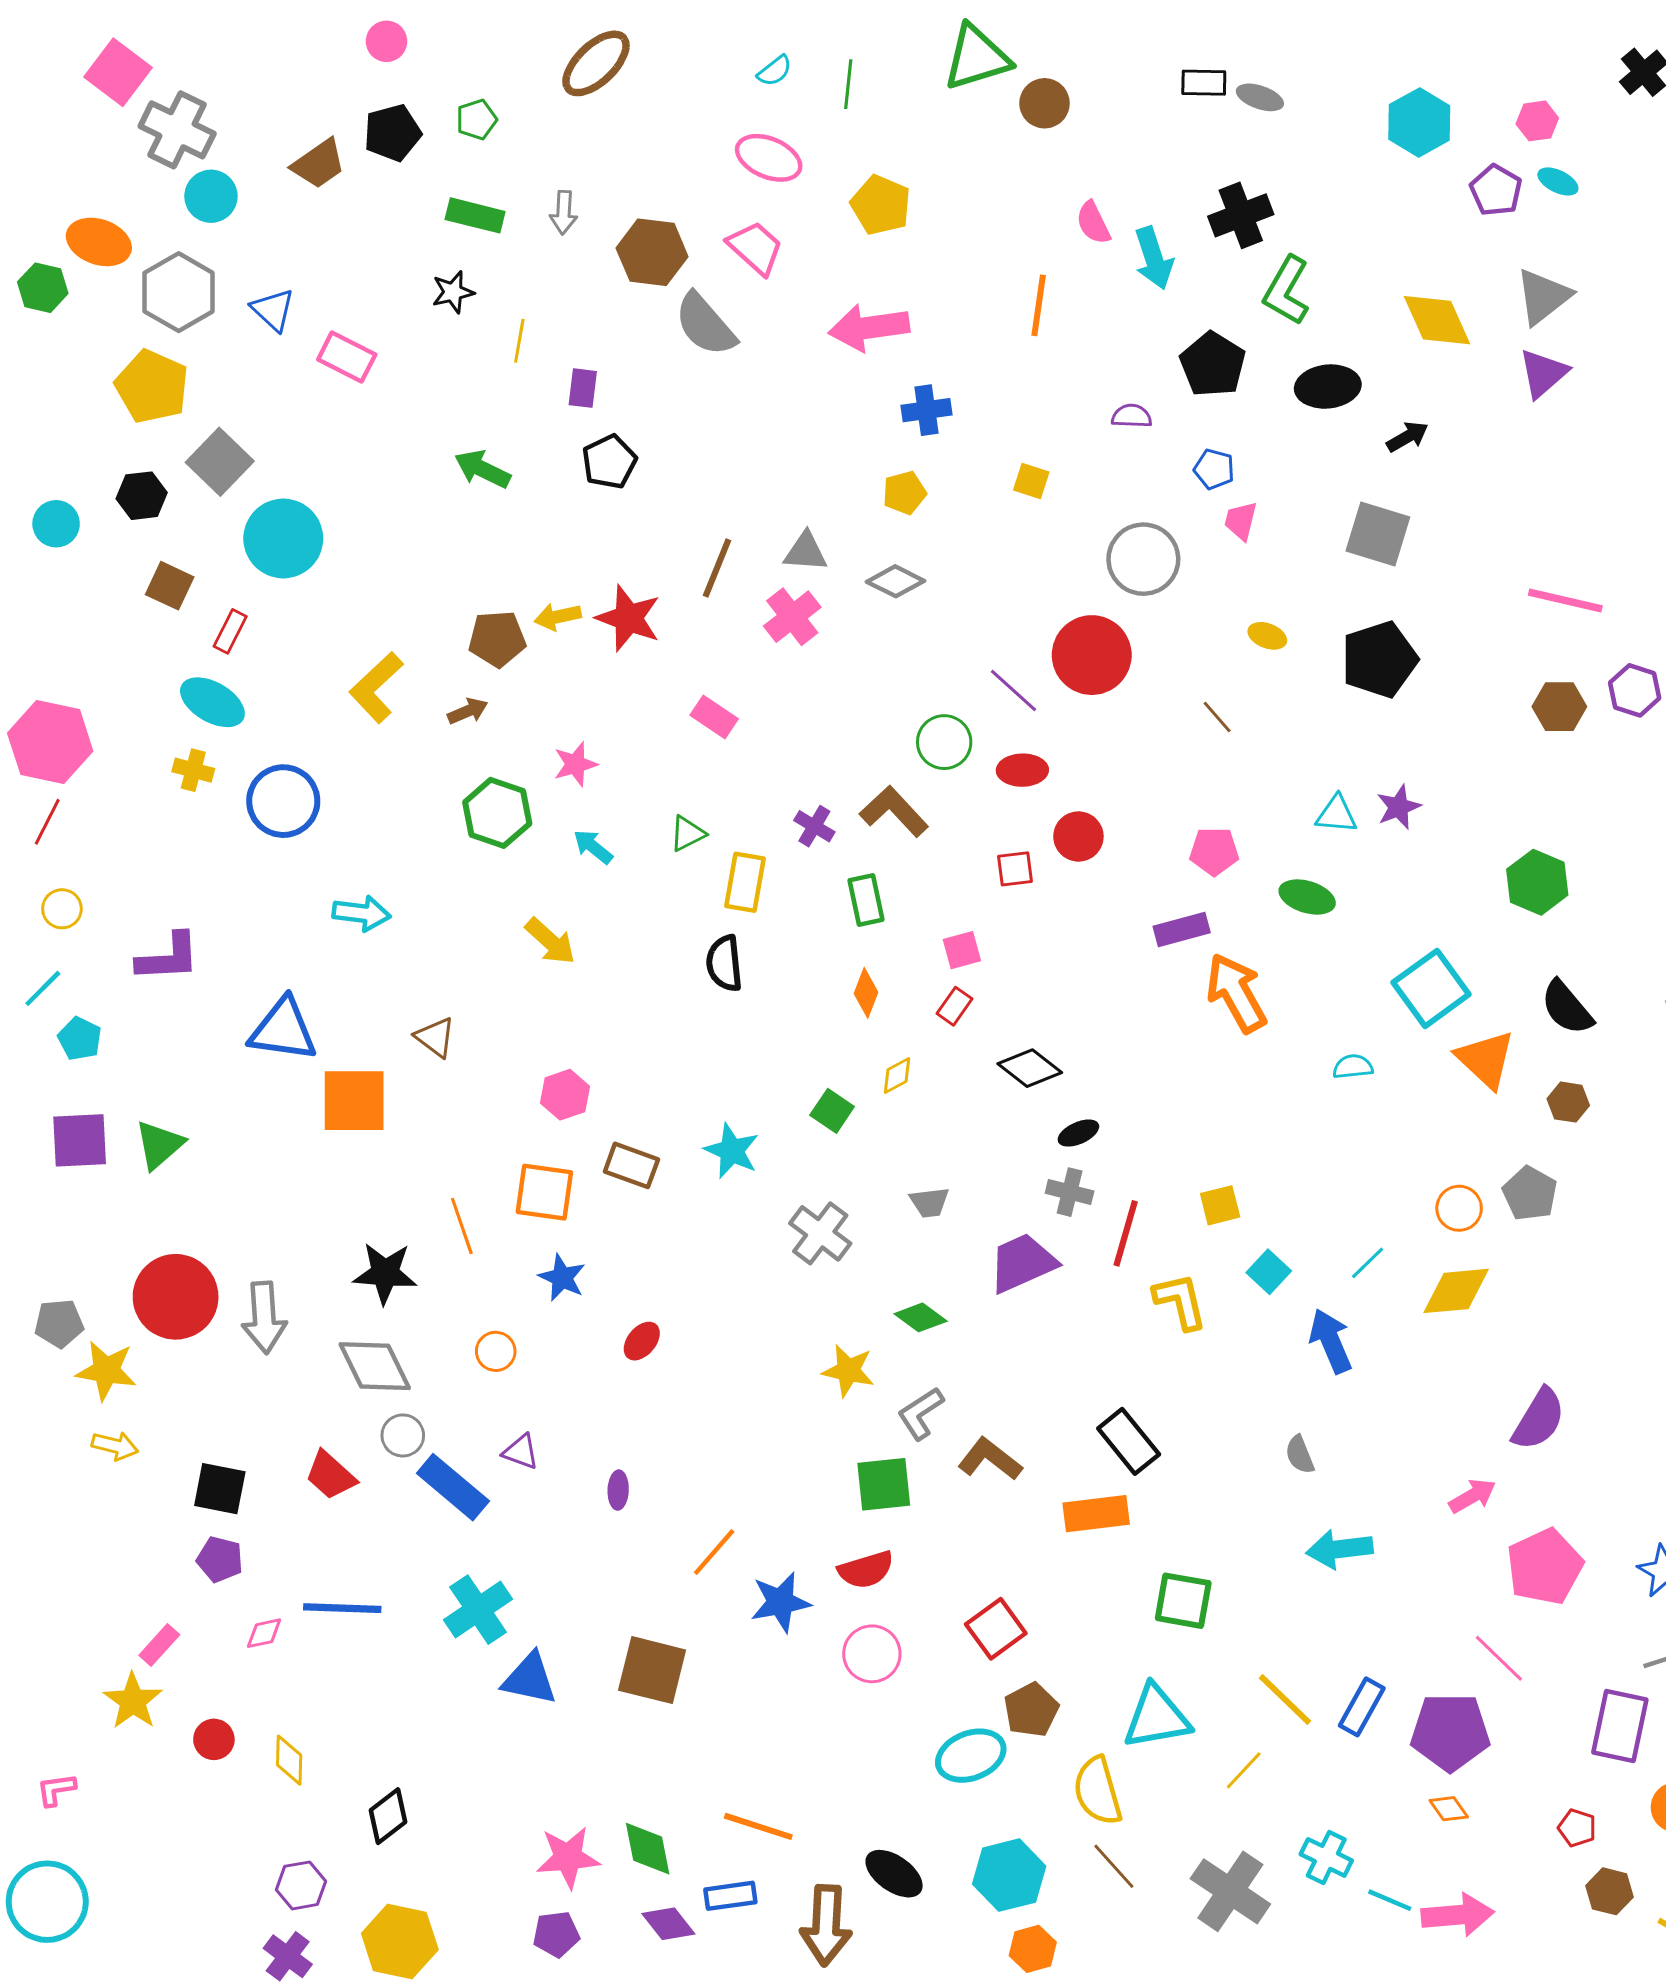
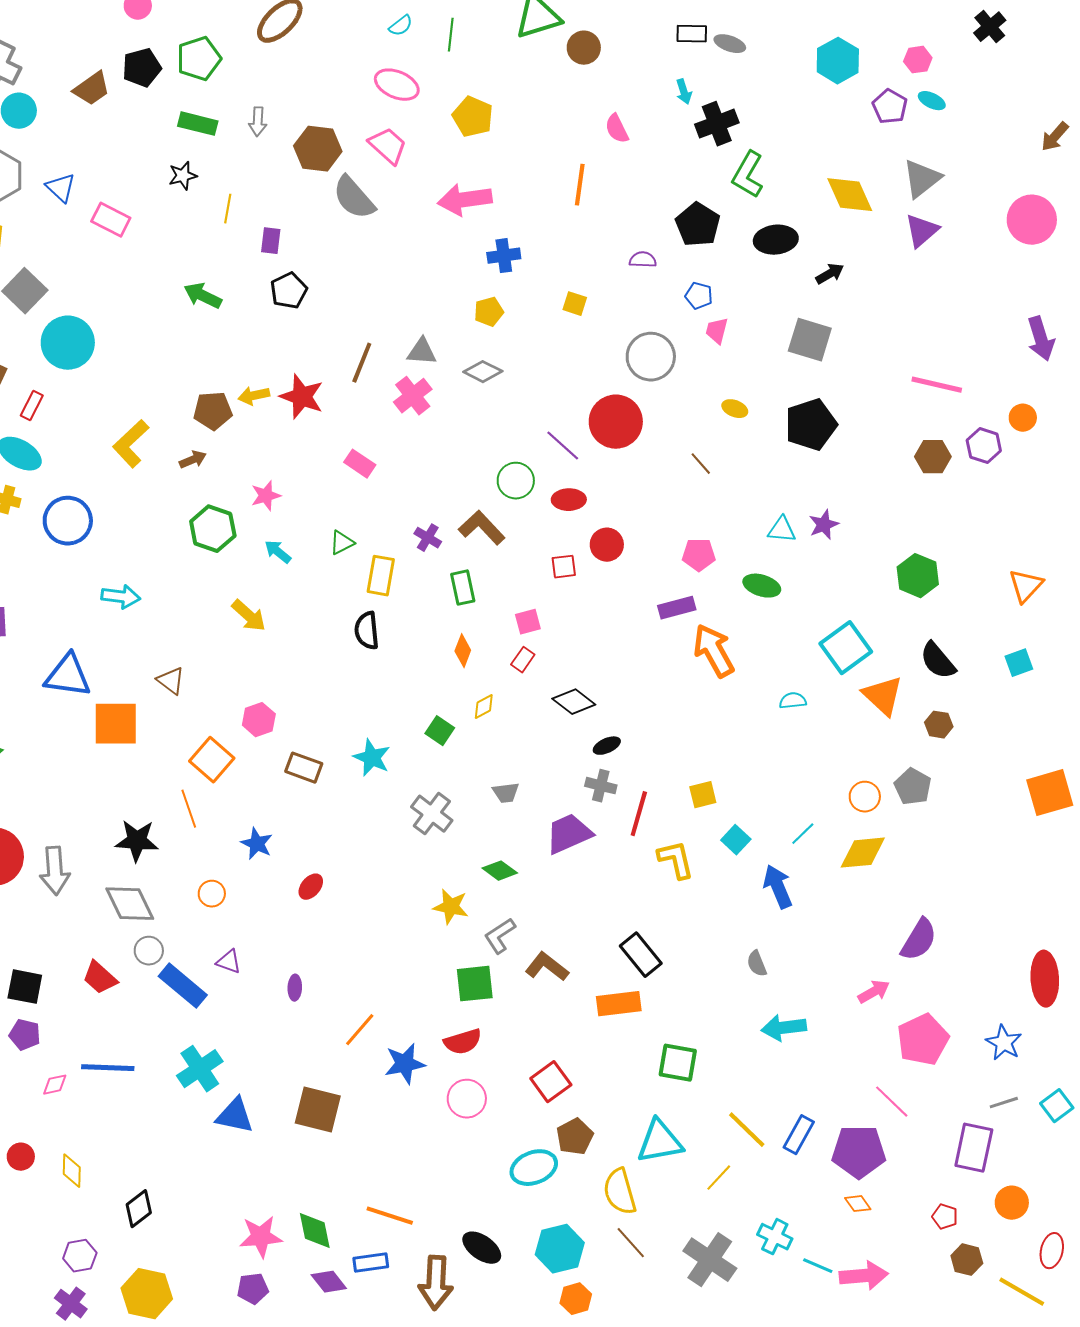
green pentagon: (477, 120) -> (199, 59), size x1.6
cyan arrow: (1154, 258) -> (684, 92), moved, size x0.6
orange square: (544, 1192) -> (212, 760), moved, turned 33

